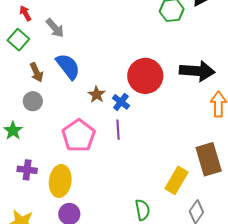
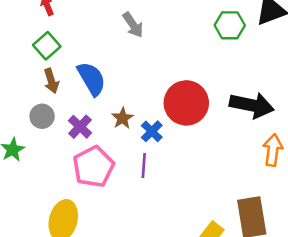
gray arrow: (55, 28) -> (133, 25), moved
green square: (18, 40) -> (47, 46), moved
purple cross: (27, 170) -> (80, 127), moved, turned 30

